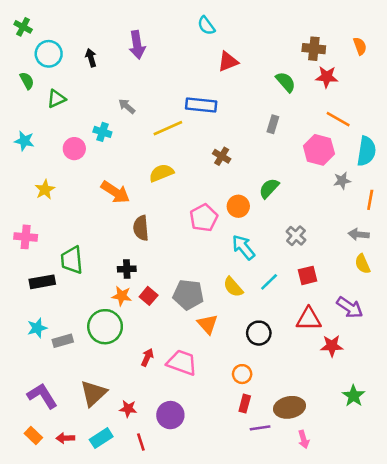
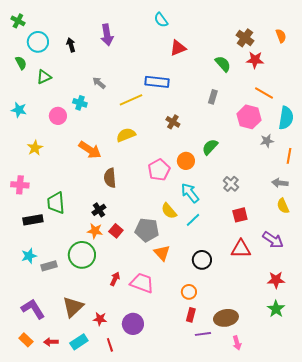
brown cross: (314, 49) -> (245, 38), turned 30
black cross: (127, 269) -> (99, 210), turned -32
cyan line: (269, 282) -> (193, 220), moved
yellow semicircle: (233, 287) -> (169, 211), moved
red star: (332, 346) -> (276, 280), moved

